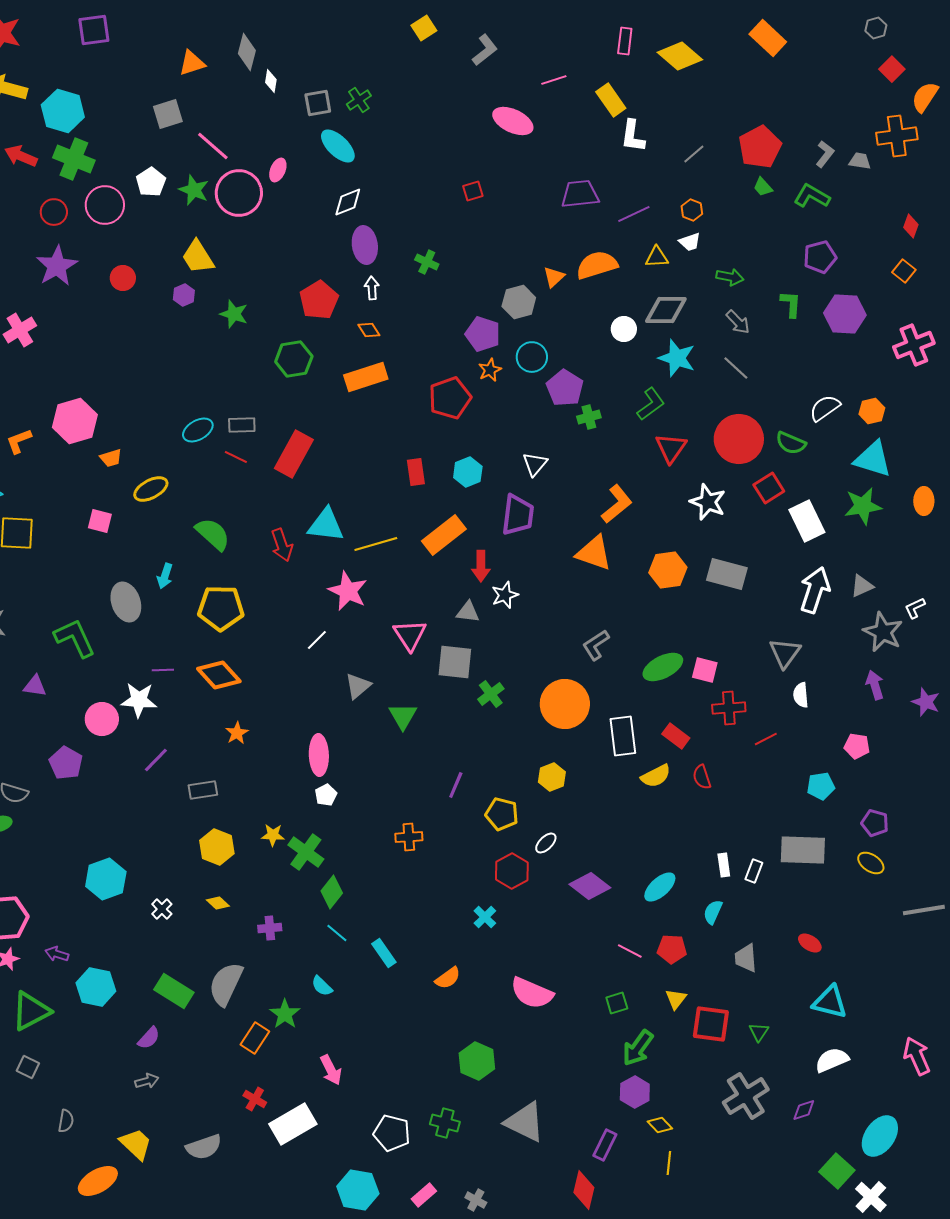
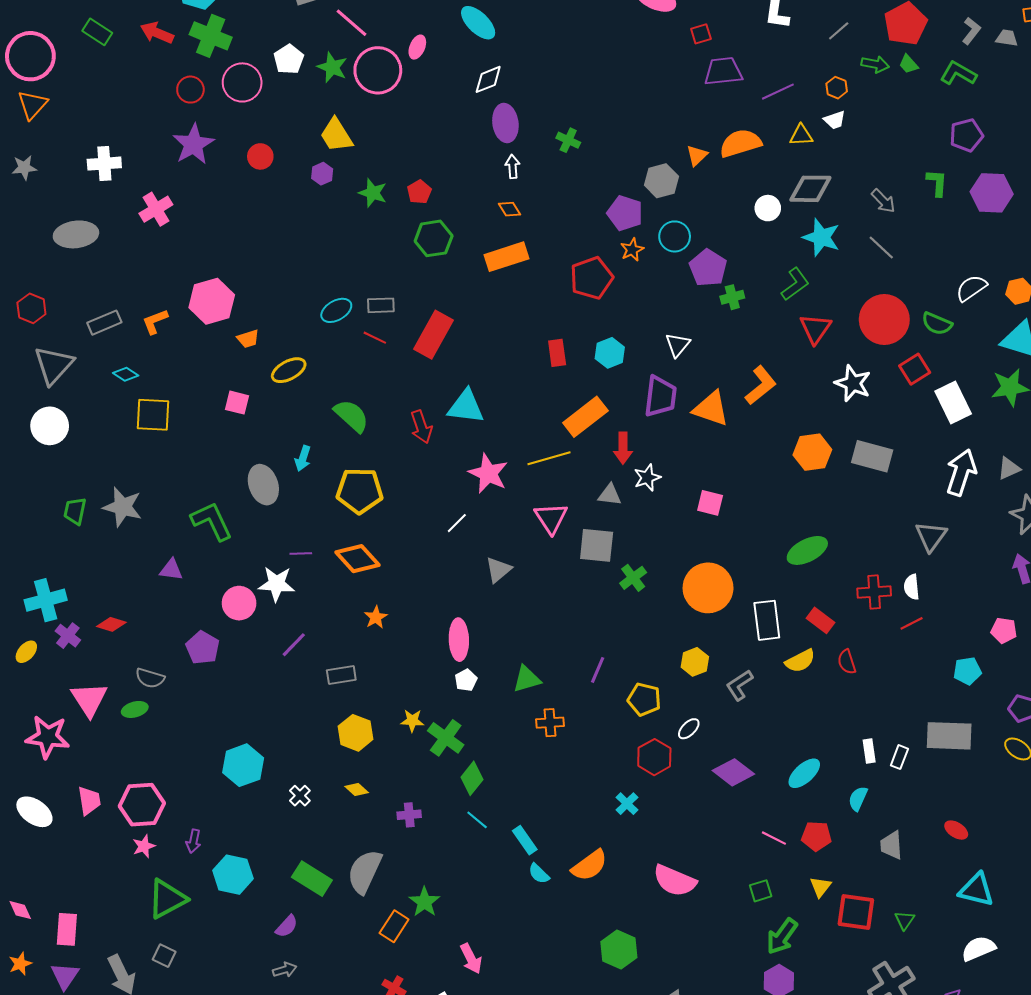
red square: (473, 191) -> (701, 34), moved
green arrow: (730, 277) -> (875, 64), moved
red pentagon: (319, 300) -> (419, 192), moved, size x0.6
yellow line: (376, 544) -> (549, 458), moved
orange triangle: (594, 553) -> (711, 409), moved
gray L-shape: (596, 645) -> (739, 685), moved
pink square: (705, 670) -> (710, 503), moved
white semicircle: (801, 695) -> (912, 587), moved
green triangle: (403, 716) -> (527, 679), moved, turned 44
purple arrow: (57, 954) -> (193, 841), turned -95
orange semicircle: (448, 978) -> (590, 865), size x1.4
cyan semicircle: (322, 986) -> (539, 874), moved

